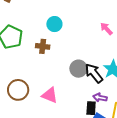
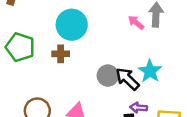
cyan circle: (54, 24) -> (72, 25), size x1.6

